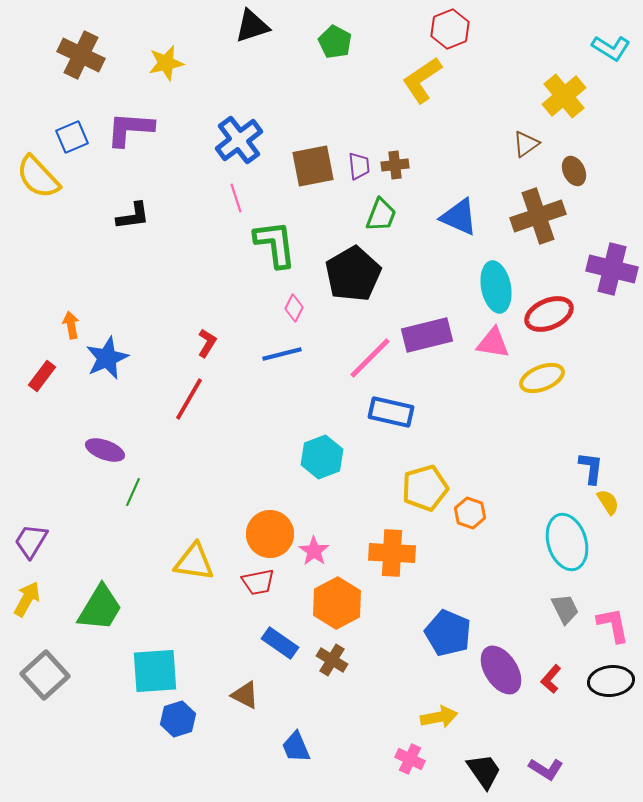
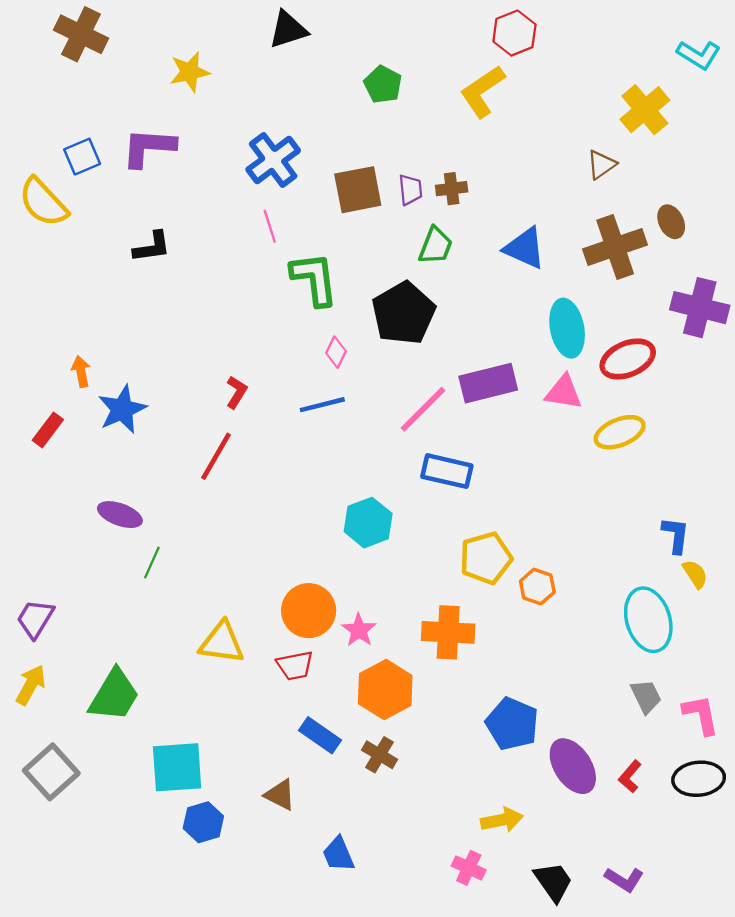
green pentagon: (335, 42) -> (383, 85), moved
brown cross: (81, 55) -> (81, 34), moved
brown ellipse: (574, 171) -> (671, 222), moved

